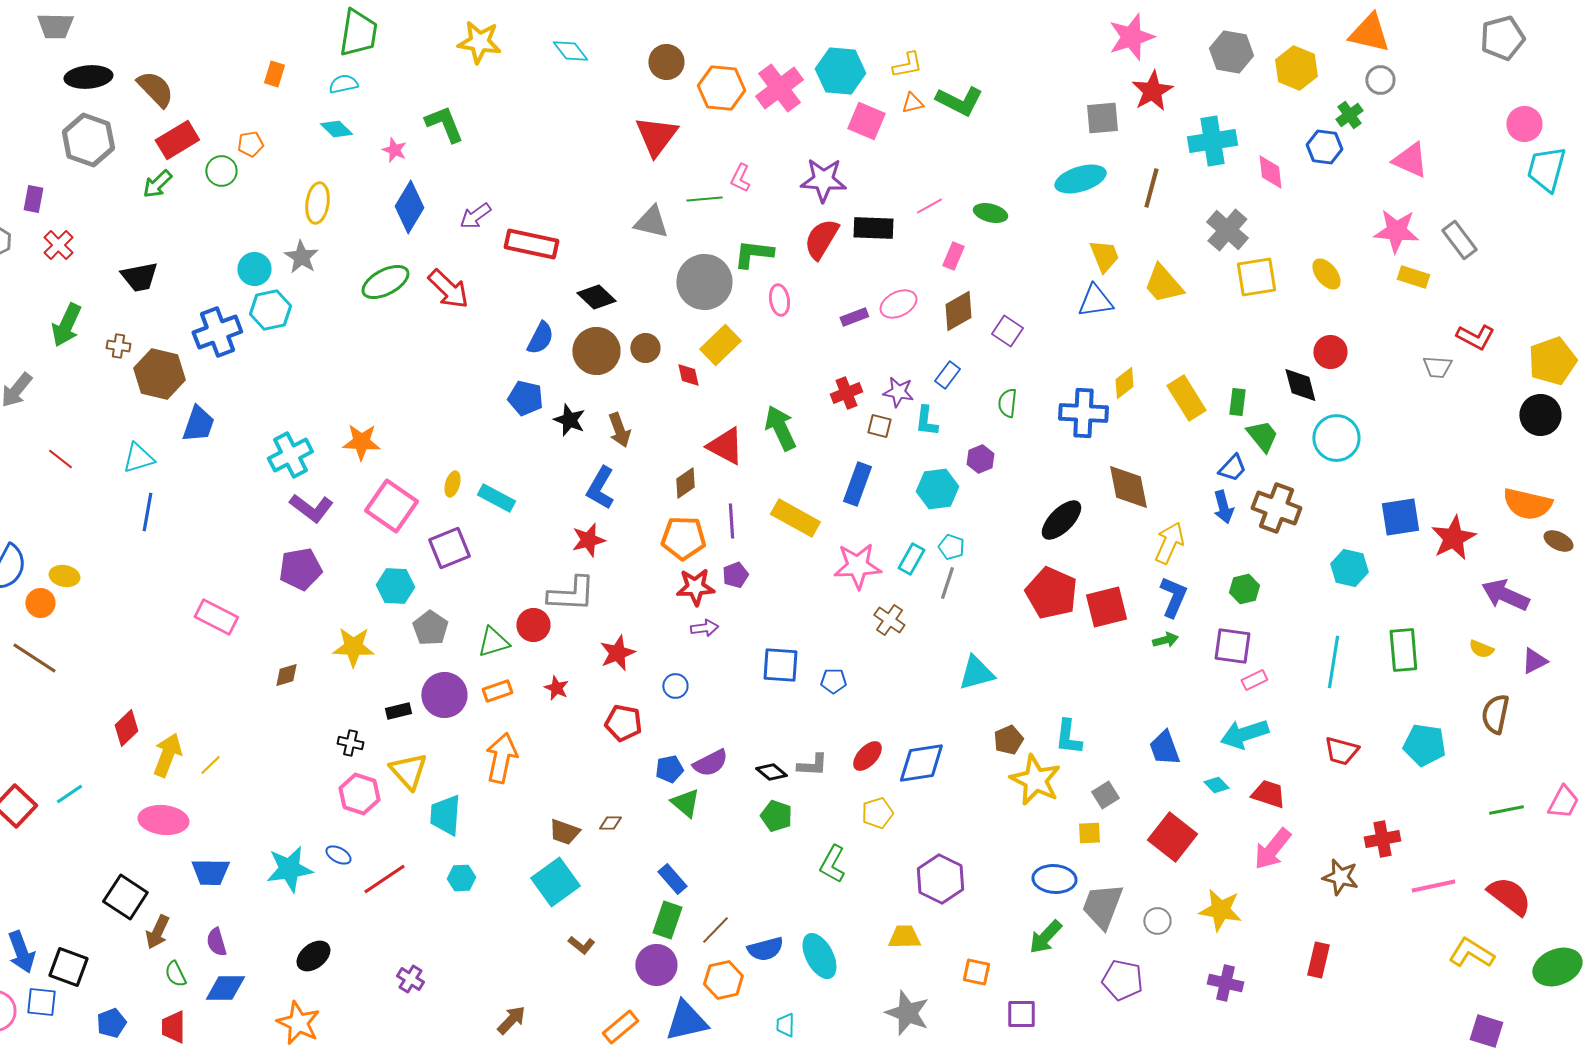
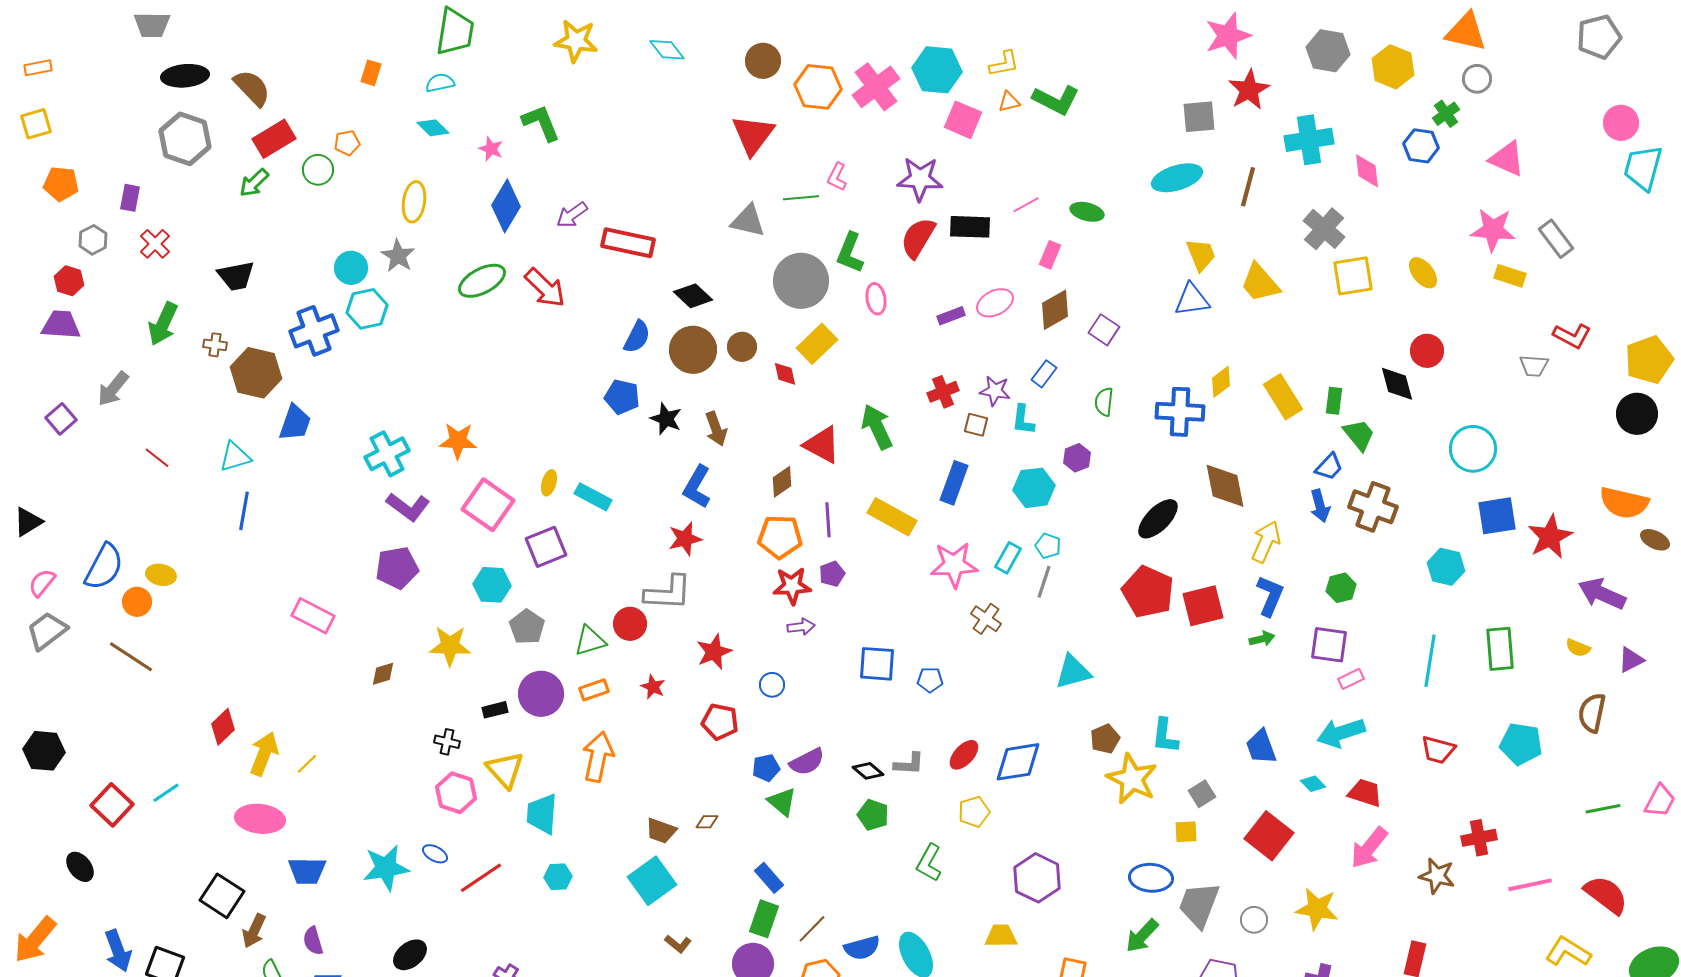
green L-shape: (753, 254) -> (850, 253), turned -75
cyan circle: (1336, 438) -> (1473, 449), moved

